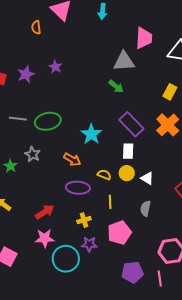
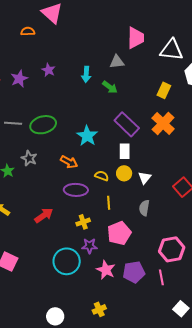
cyan arrow: (102, 11) -> (86, 74), moved
orange semicircle: (36, 27) -> (28, 31), turned 96
gray triangle: (124, 61) -> (117, 62), size x0.7
white triangle: (147, 178) -> (145, 178), turned 40
pink star: (45, 238) -> (106, 270), moved, turned 30

